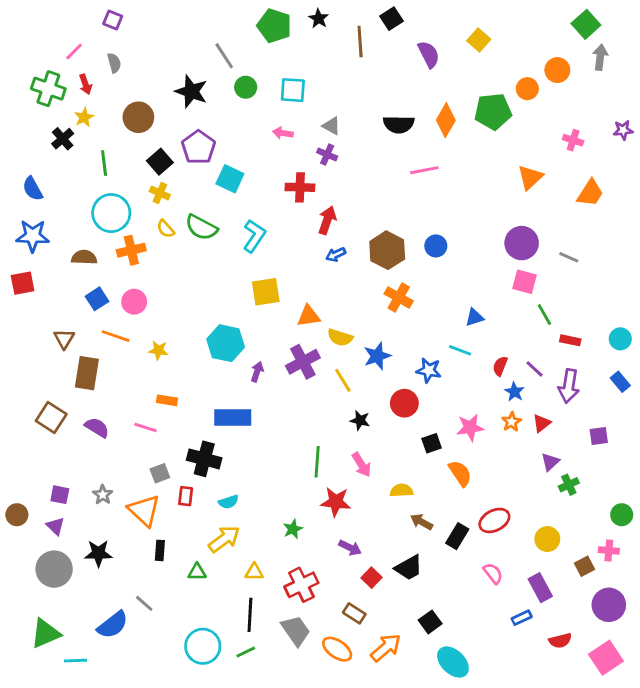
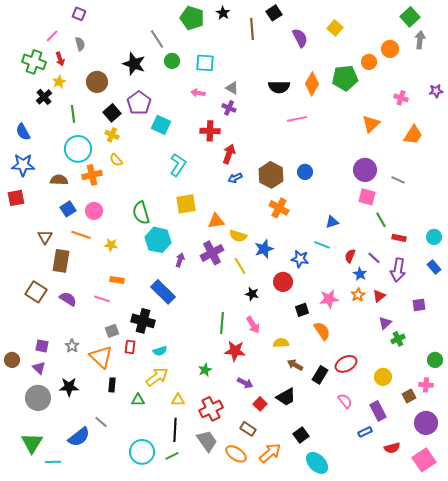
green semicircle: (201, 227) -> (141, 213), moved, turned 45
blue rectangle: (233, 418) -> (163, 292), turned 45
green triangle: (45, 633) -> (32, 443), turned -35

